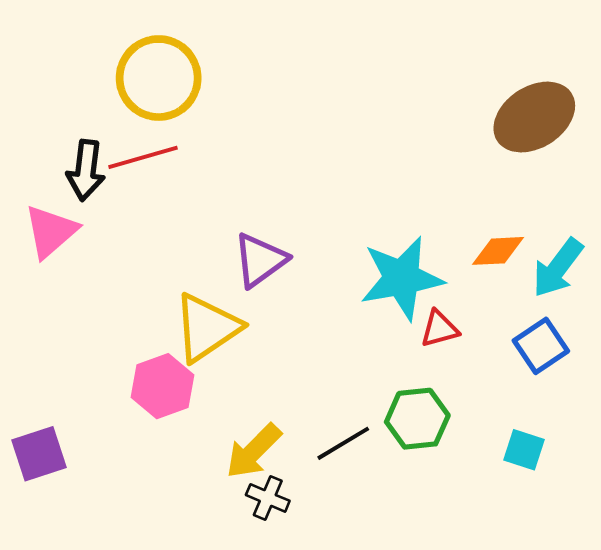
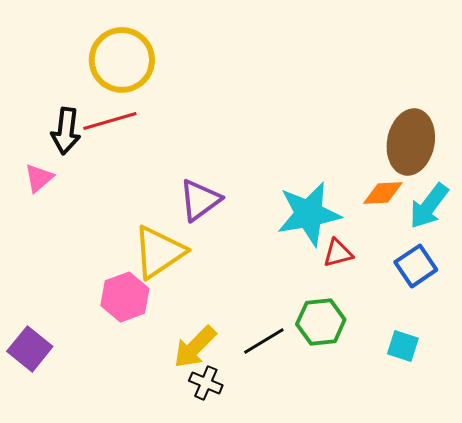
brown ellipse: (534, 117) -> (411, 142), moved, turned -46
pink triangle: (51, 231) -> (39, 178), size x0.7
purple square: (39, 454) -> (30, 349), turned -33

